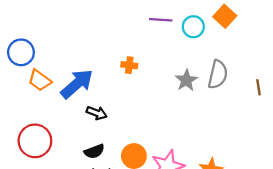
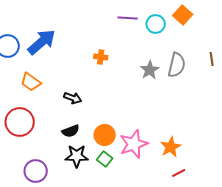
orange trapezoid: (40, 80) -> (31, 82), moved
blue arrow: (77, 84) -> (42, 42), moved
brown line: (259, 87) -> (212, 59), moved

